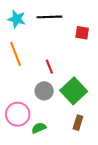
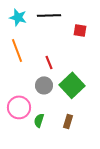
brown rectangle: (78, 123) -> (68, 121), moved
green semicircle: (39, 128) -> (39, 120), turned -48

